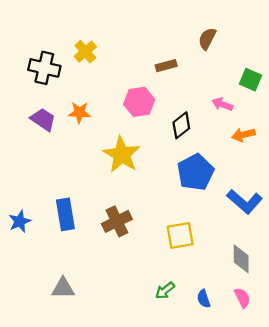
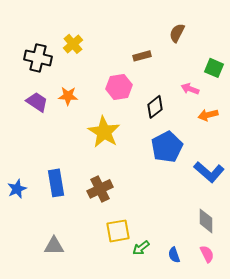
yellow square: (180, 235) -> (118, 231), moved

